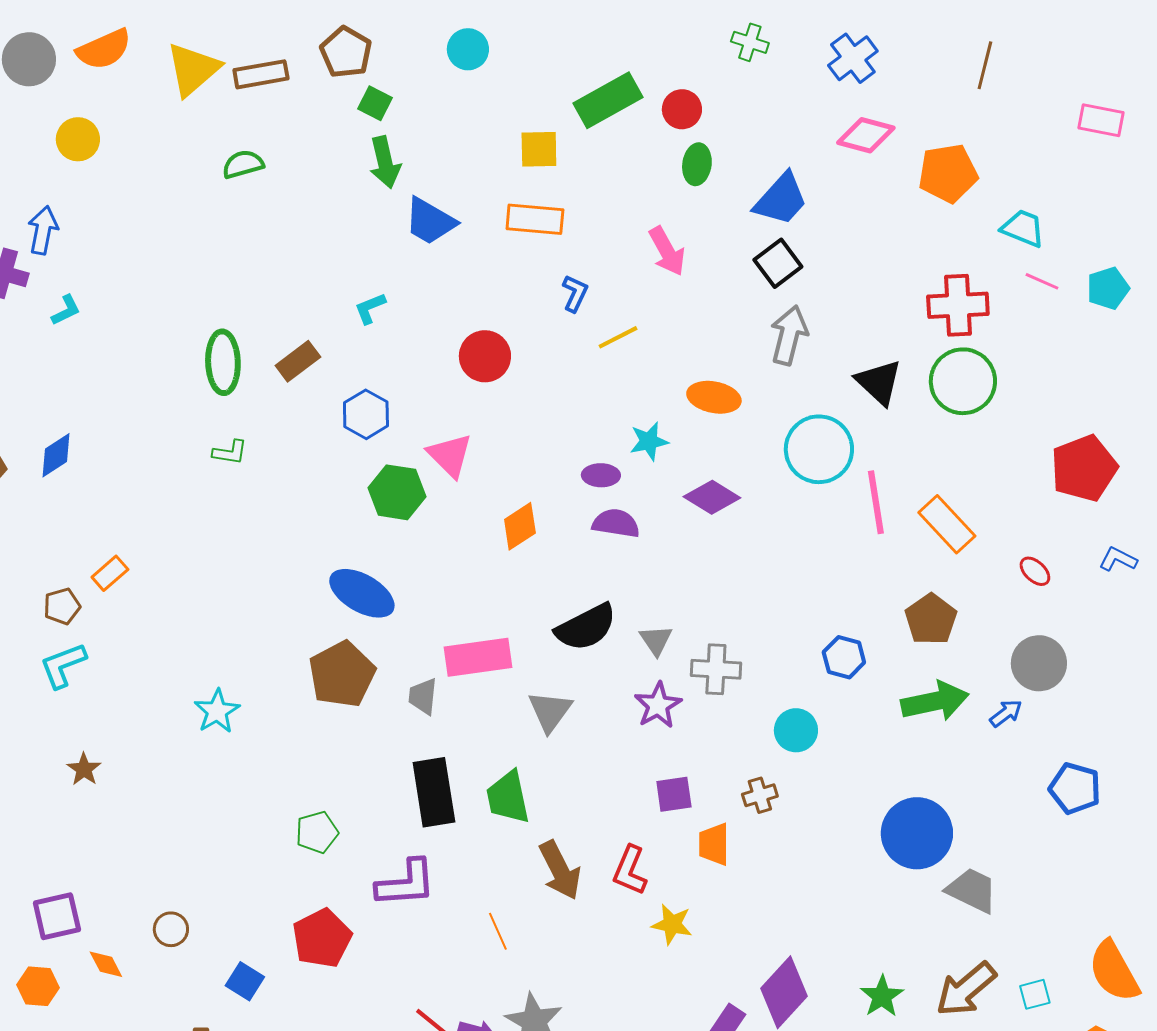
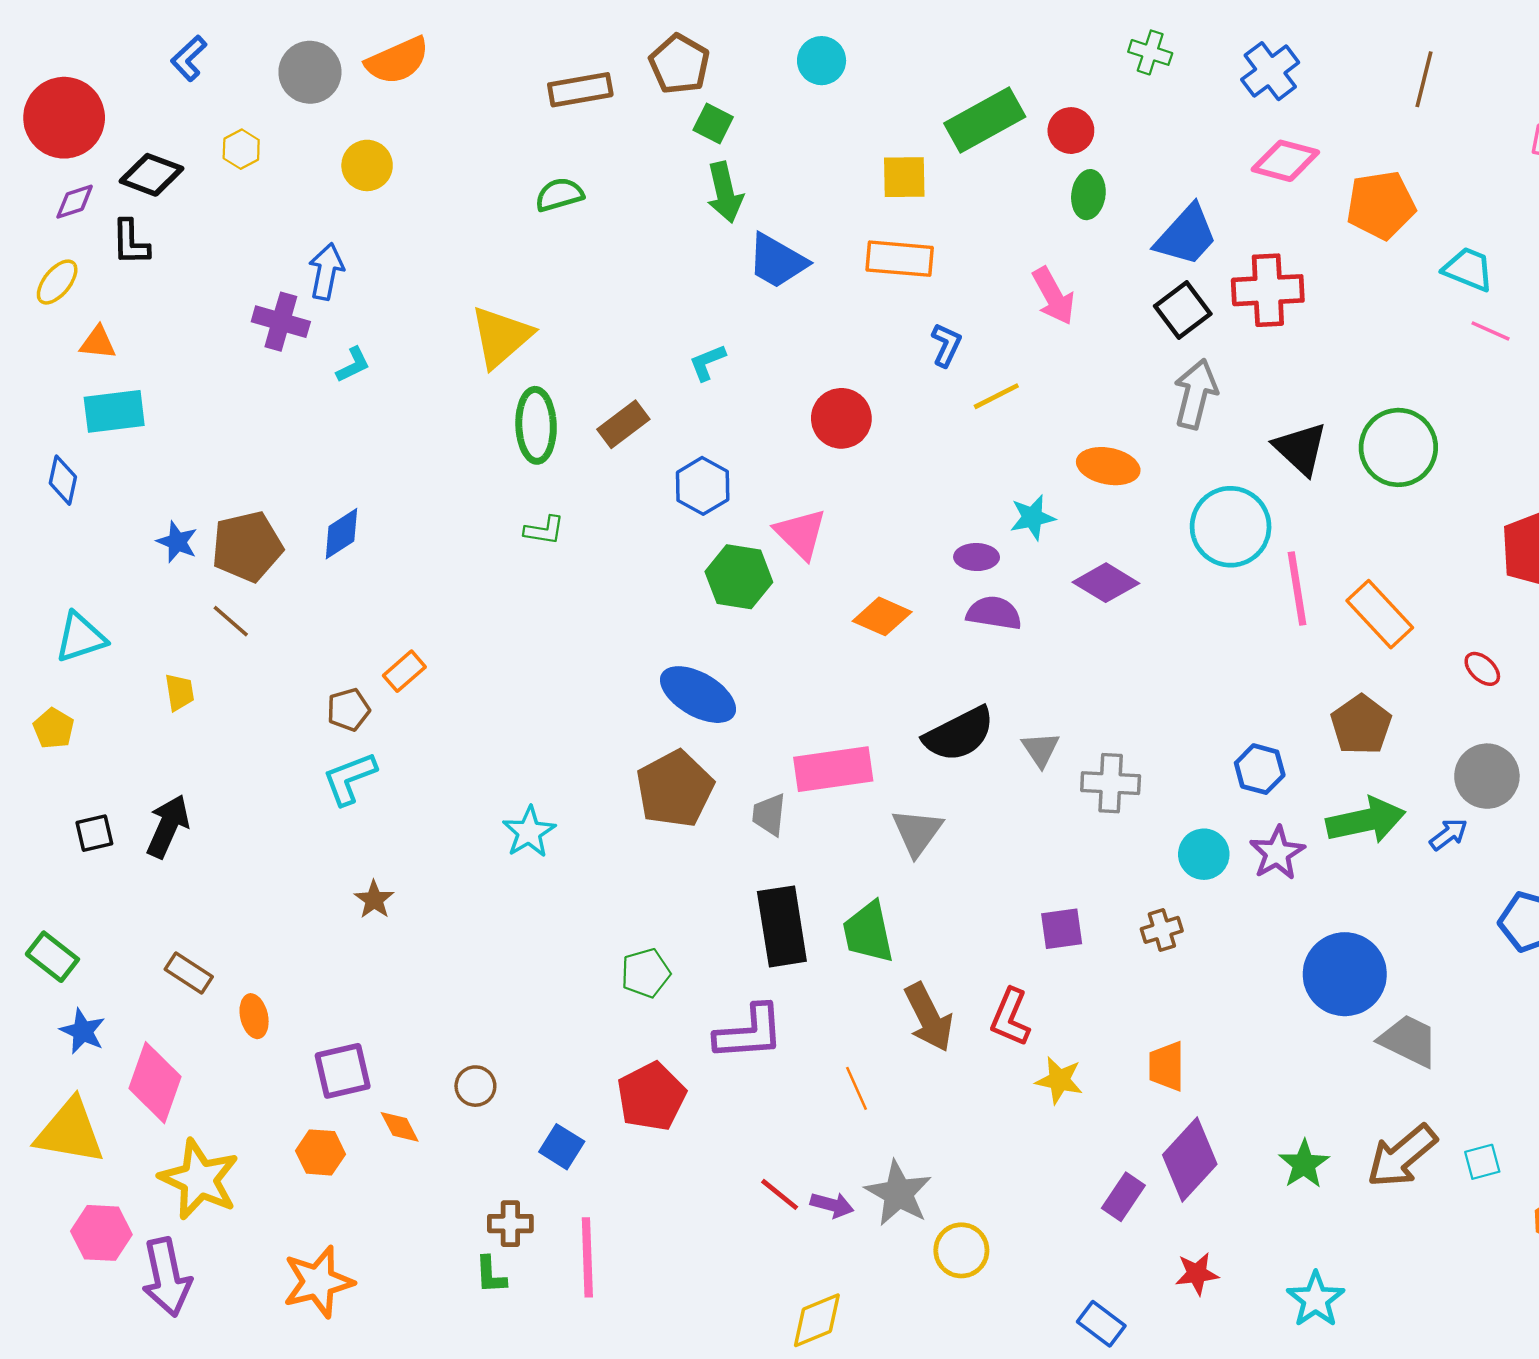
yellow triangle: (193, 69) -> (501, 337), moved
red cross: (958, 305) -> (1268, 290), moved
orange diamond: (520, 526) -> (882, 616), turned 57
purple star: (658, 705) -> (1277, 853), moved
orange trapezoid: (714, 844) -> (1166, 1066), moved

